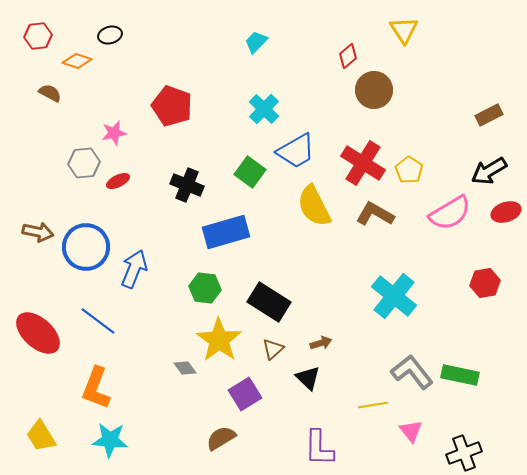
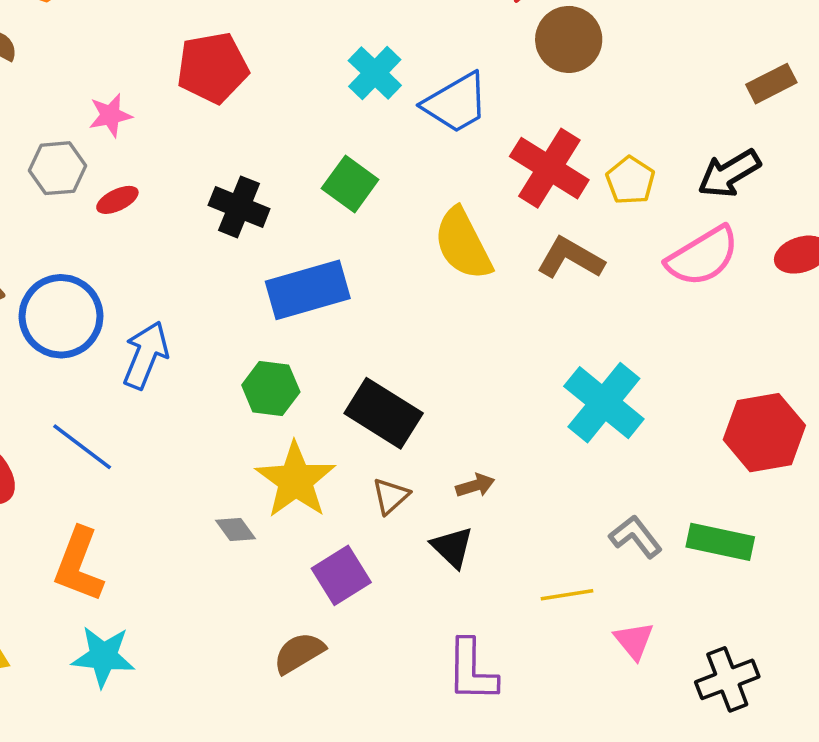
red pentagon: (172, 106) -> (213, 68), turned -30
blue trapezoid: (296, 151) -> (456, 103), moved
black arrow: (489, 171) -> (729, 173), moved
red hexagon: (485, 283) -> (764, 433), moved, size x1.5
gray L-shape: (412, 372) -> (636, 537), size x0.7

